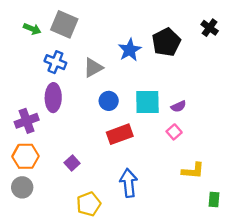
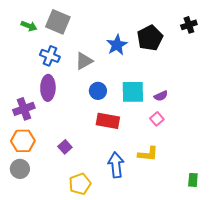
black cross: (210, 28) -> (189, 25), turned 35
red rectangle: (120, 134) -> (108, 121), turned 30
yellow L-shape: (193, 171) -> (148, 154), moved

